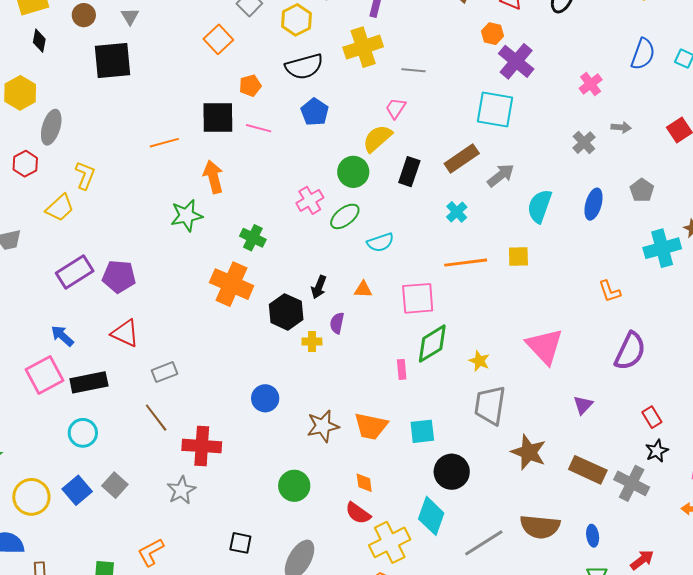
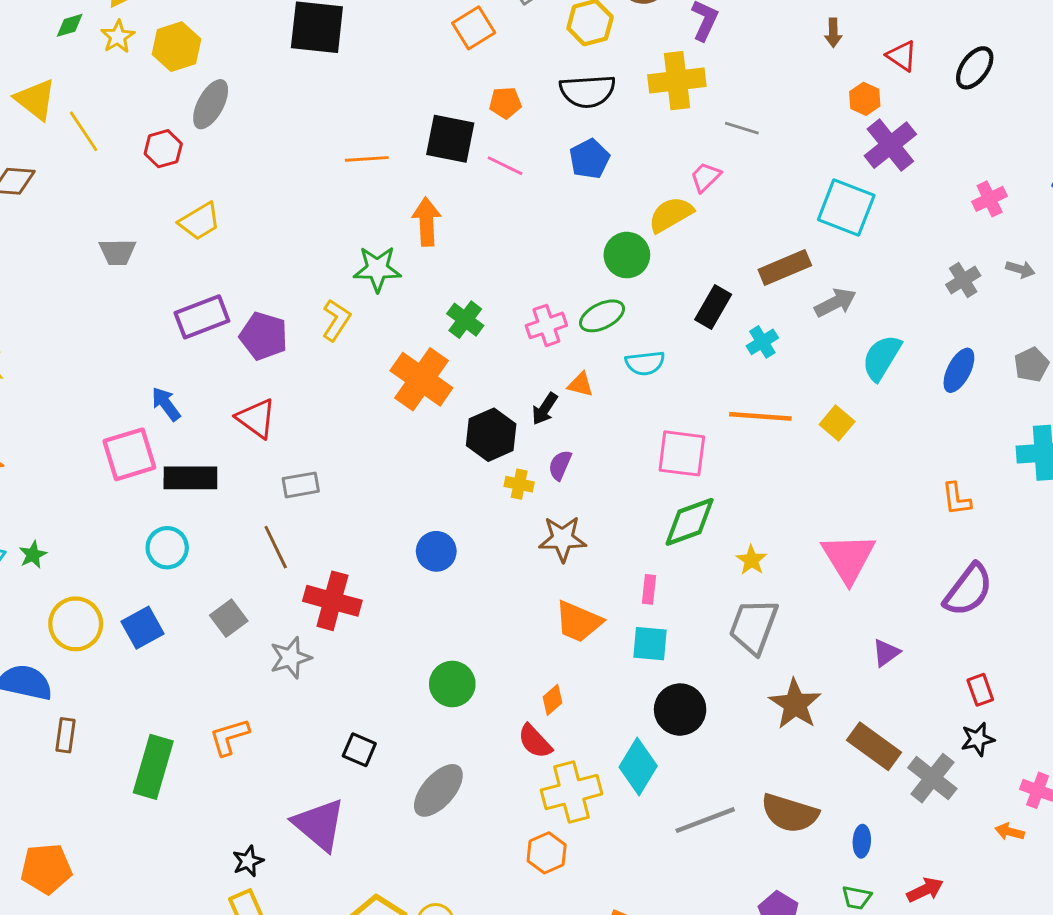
black rectangle: (409, 172) -> (713, 307), moved
yellow L-shape: (85, 175) -> (336, 320), moved
pink cross: (310, 200) -> (546, 325), moved
yellow square: (518, 256) -> (837, 423), turned 30
orange triangle: (363, 289) -> (580, 385), moved
pink rectangle: (402, 369) -> (649, 589), moved
brown star: (323, 426) -> (563, 539), moved
orange diamond: (364, 483) -> (553, 700), turned 45
gray square: (115, 485) -> (229, 618), moved

